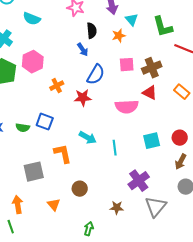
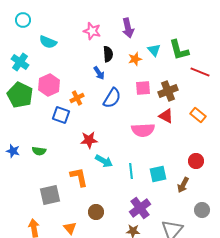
cyan triangle: (132, 20) -> (154, 50), moved
orange cross: (57, 86) -> (77, 98), moved
red star: (83, 98) -> (89, 140), moved
blue square: (45, 122) -> (61, 115), moved
cyan square: (152, 141) -> (158, 174), moved
brown arrow: (181, 162) -> (183, 185), moved
purple cross: (139, 181) -> (140, 208), moved

